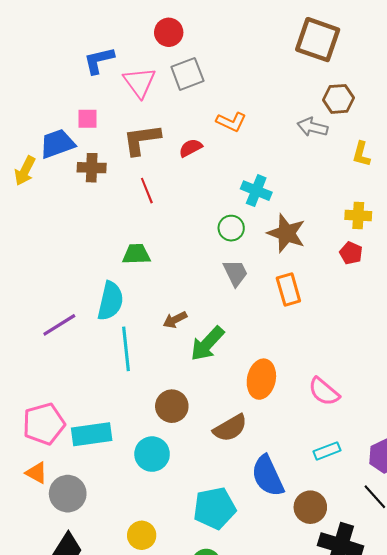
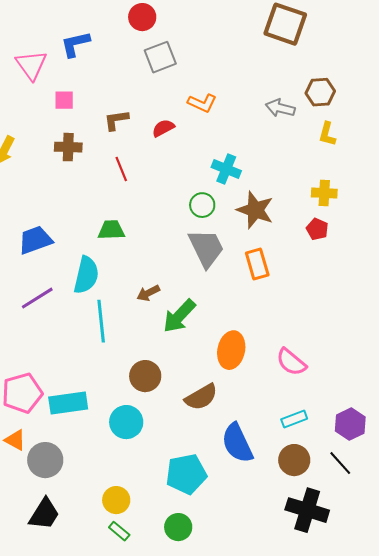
pink triangle: (140, 82) -> (31, 65), moved
brown hexagon: (338, 99) -> (320, 92), moved
brown L-shape: (142, 140) -> (116, 120), size x0.7
blue trapezoid: (57, 144) -> (35, 240), moved
gray trapezoid: (235, 273) -> (206, 248), size x1.5
brown circle: (310, 507) -> (294, 460), moved

